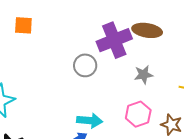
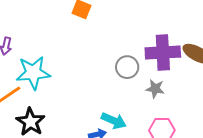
gray star: (144, 75) -> (155, 89), moved

